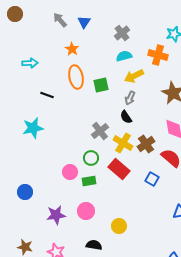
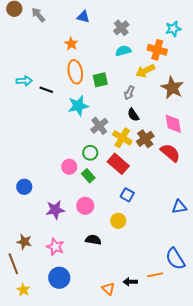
gray arrow: (60, 20) -> (38, 15), moved
blue triangle: (84, 22) -> (83, 17), turned -48
cyan arrow: (30, 63) -> (24, 81), moved
yellow arrow: (134, 76) -> (145, 71), moved
black semicircle: (126, 117) -> (133, 115), moved
cyan star: (33, 128) -> (78, 106), moved
blue square: (152, 179) -> (127, 195), moved
green rectangle: (89, 181) -> (88, 176), turned 56

